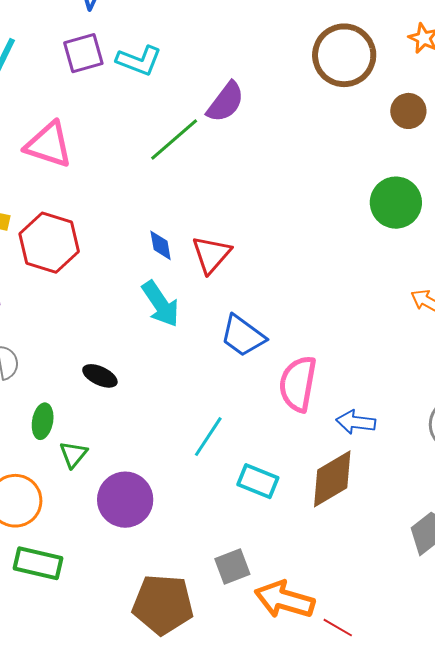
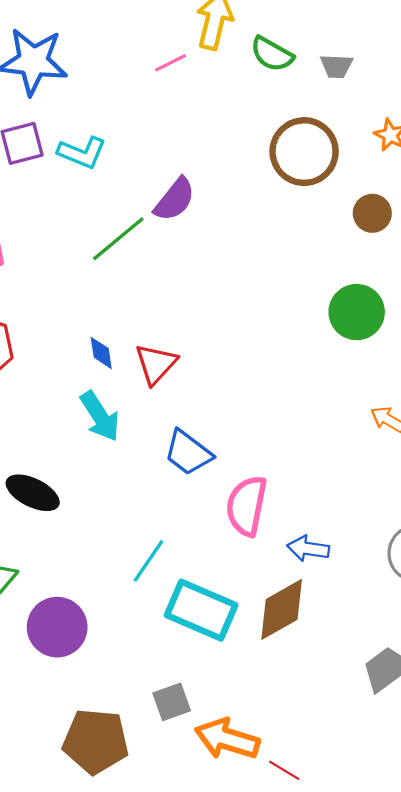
black ellipse: (100, 376) -> (33, 493), size x1.4
cyan rectangle: (258, 481) -> (201, 610), size x1.6

